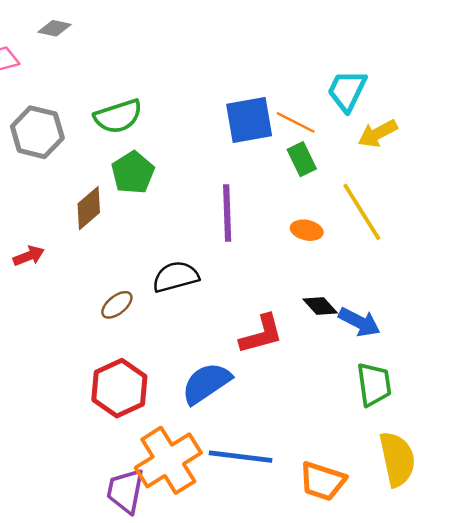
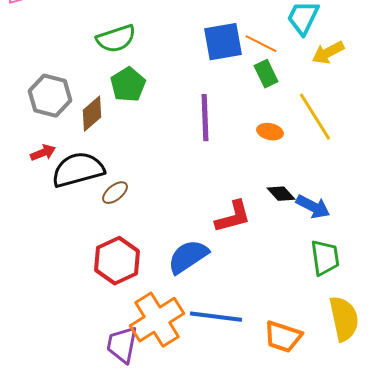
gray hexagon: (37, 132) -> (50, 96), moved
black semicircle: (176, 277) -> (78, 170), moved, size x1.4

